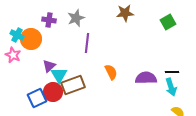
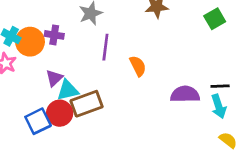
purple cross: (49, 20) -> (54, 35), moved
orange semicircle: (111, 72) -> (138, 66), moved
cyan triangle: (59, 75) -> (68, 90), turned 48

